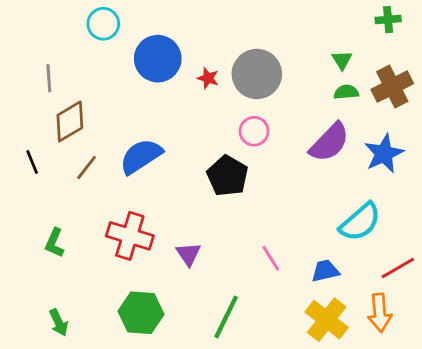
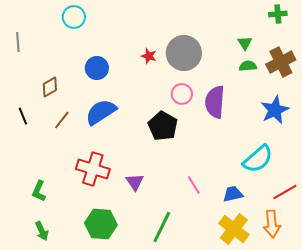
blue circle: (158, 59) -> (97, 68), moved, size x0.7
gray line: (49, 78) -> (18, 42), moved
brown diamond: (70, 121) -> (50, 87), size x0.7
purple semicircle: (329, 142) -> (215, 102), moved, turned 140
green L-shape: (54, 243) -> (39, 191), moved

